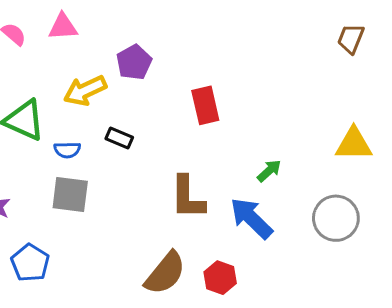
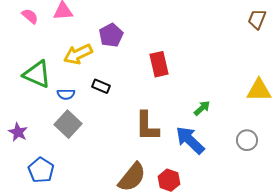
gray square: (70, 194) -> (68, 124), turned 36
gray circle: (336, 218) -> (247, 140), size x0.7

